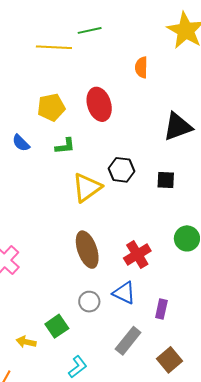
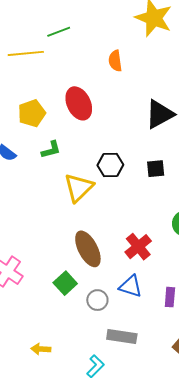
green square: (57, 326) -> (65, 283), moved
gray rectangle: (128, 341) -> (122, 337), moved, turned 68

